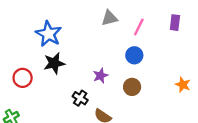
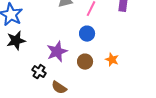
purple star: (100, 76) -> (57, 52), size x1.5
orange star: (183, 85) -> (112, 60), moved

